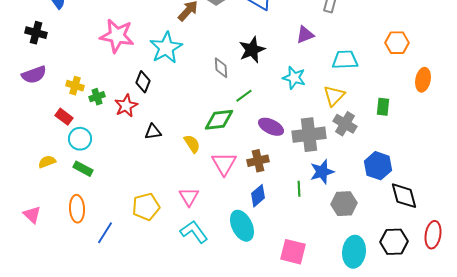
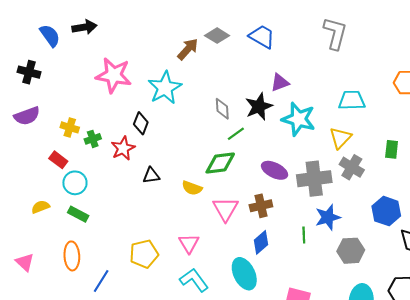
purple triangle: (305, 35) -> (280, 83), moved
black star: (252, 50) -> (259, 107), moved
cyan star: (294, 78) -> (299, 119), size x1.4
green line: (244, 96) -> (236, 134), moved
yellow semicircle: (192, 144) -> (192, 188), turned 144

